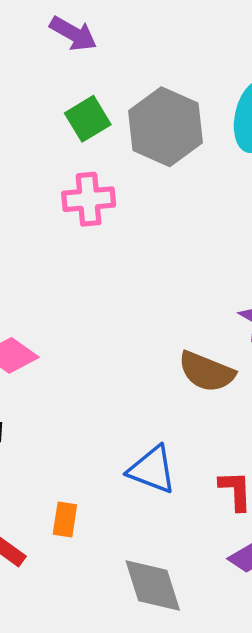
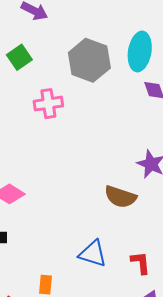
green square: (88, 119) -> (19, 57), moved

